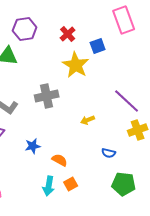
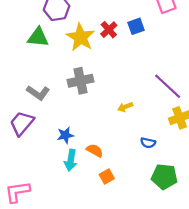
red cross: (68, 34) -> (109, 30), moved
yellow star: (76, 65) -> (81, 37), moved
cyan arrow: (49, 186) -> (71, 160), moved

